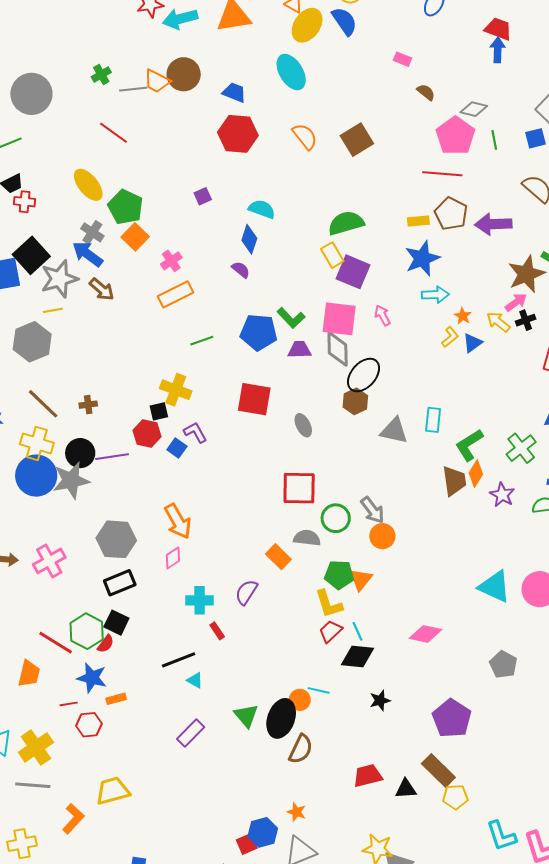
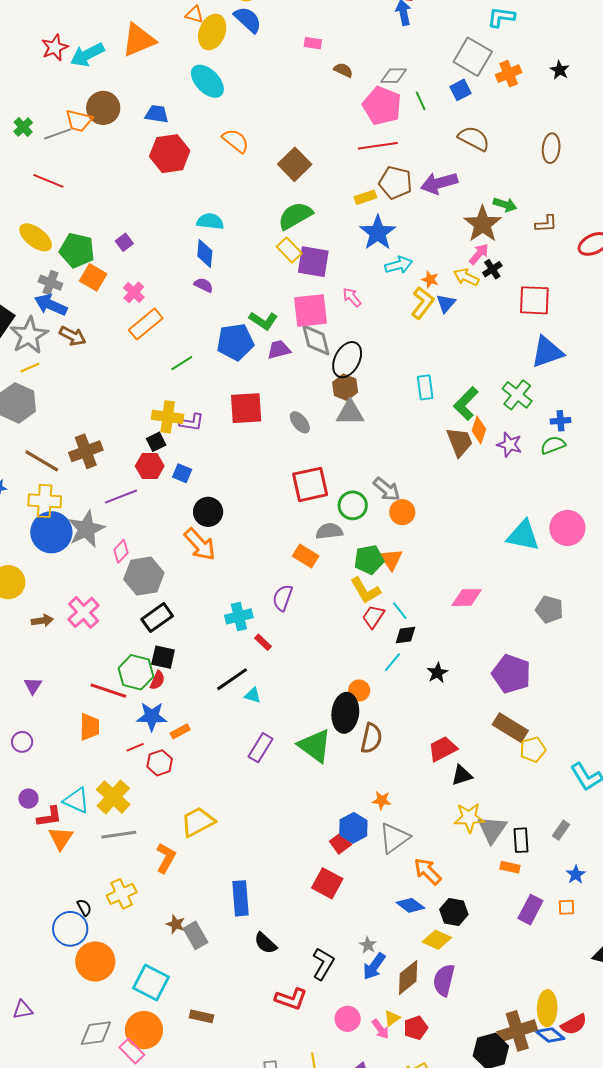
brown square: (357, 140) -> (295, 164), moved
purple square: (203, 196) -> (124, 242), moved
yellow L-shape: (450, 337) -> (423, 303), size x1.5
brown cross: (88, 405) -> (86, 451), size x1.8
gray triangle: (394, 431) -> (350, 413), moved
purple L-shape: (195, 432) -> (192, 422), moved, turned 140
black circle: (80, 453) -> (208, 512), moved
pink diamond: (173, 558) -> (121, 551), moved
black diamond: (357, 656) -> (405, 635), size x0.7
cyan line: (319, 690) -> (392, 662), moved, turned -50
green triangle: (246, 716) -> (315, 746), moved, size x1.4
black triangle: (406, 789) -> (462, 775), moved

